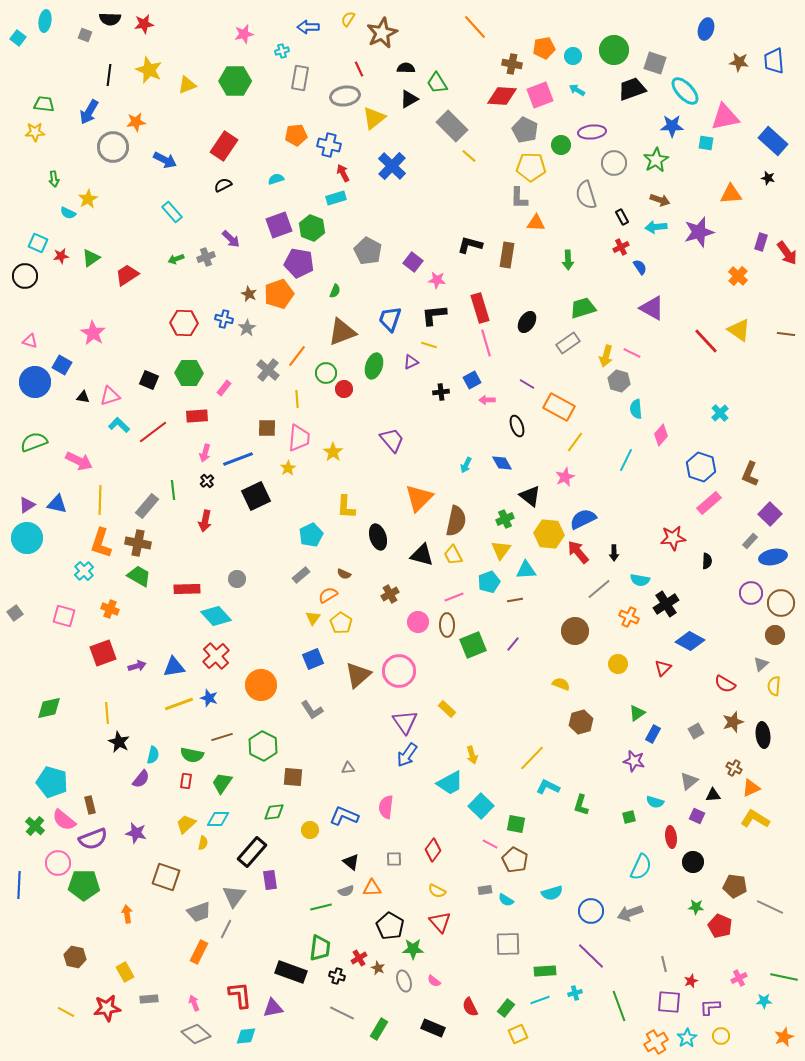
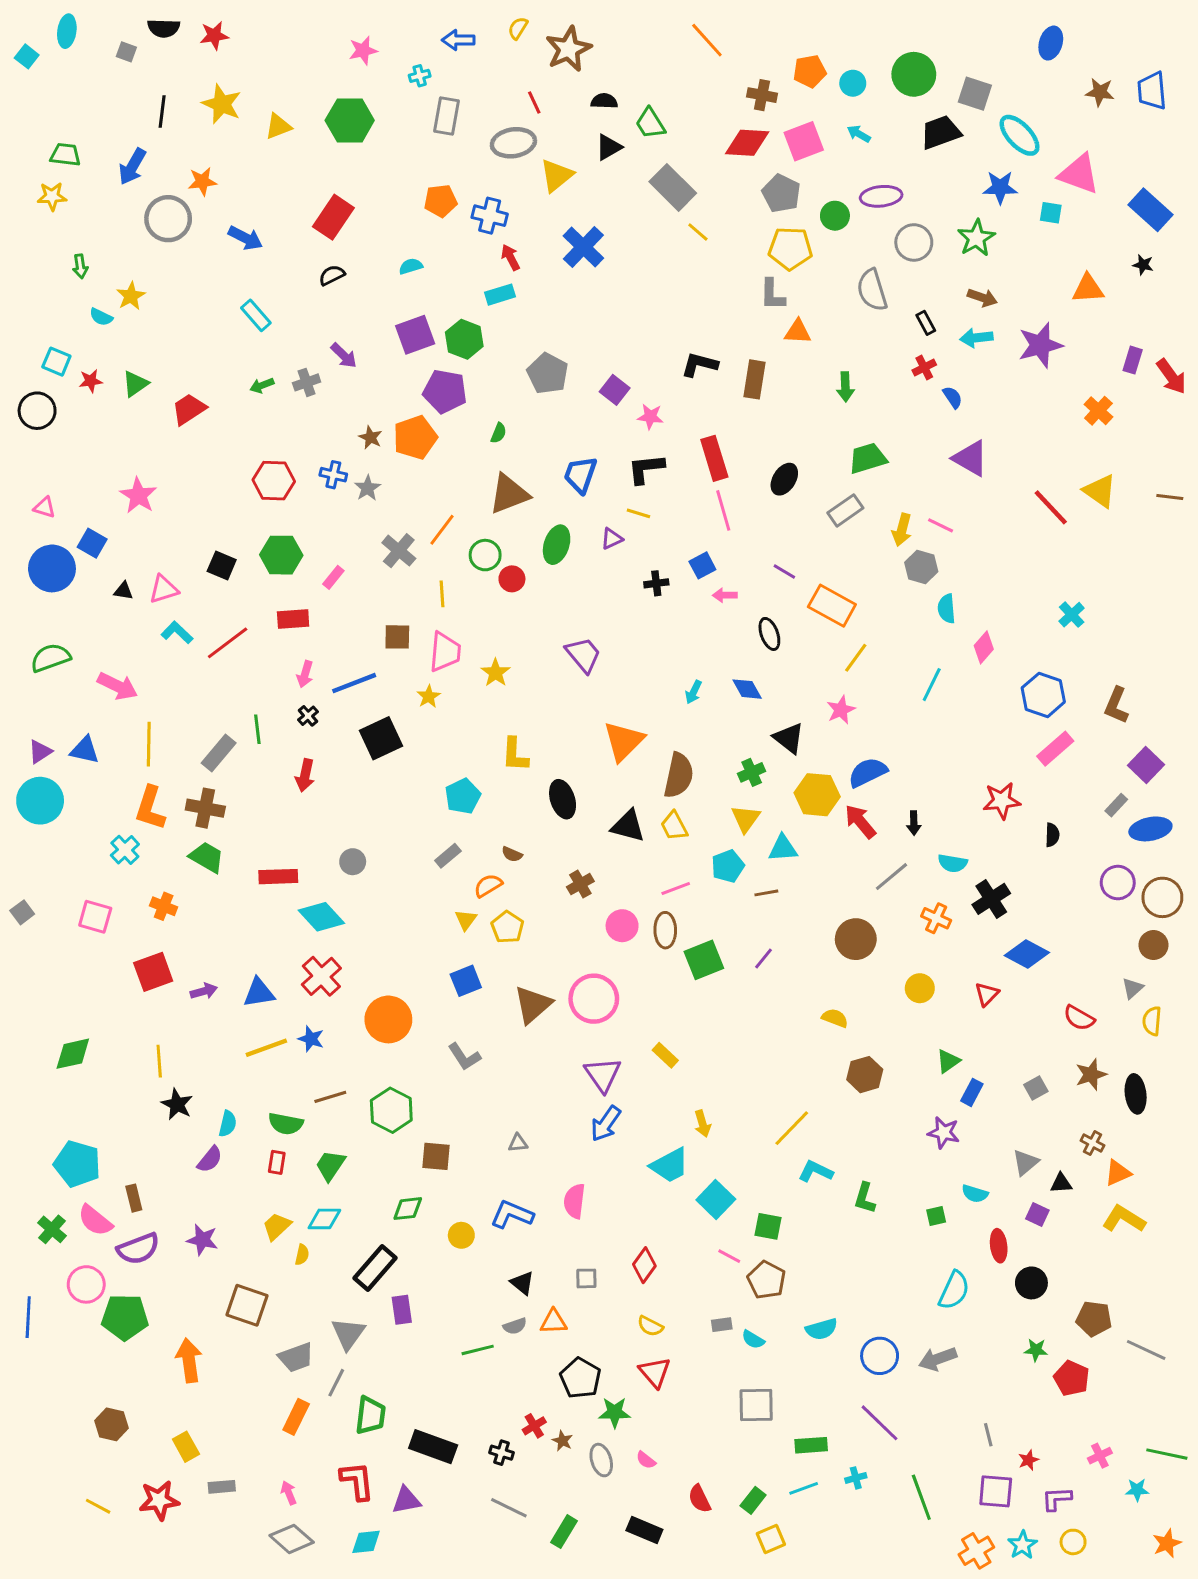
pink triangle: (725, 117) -> (1079, 174), turned 32
orange arrow: (127, 914) -> (189, 1360), size x1.6
green trapezoid: (320, 948) -> (371, 1415), moved

